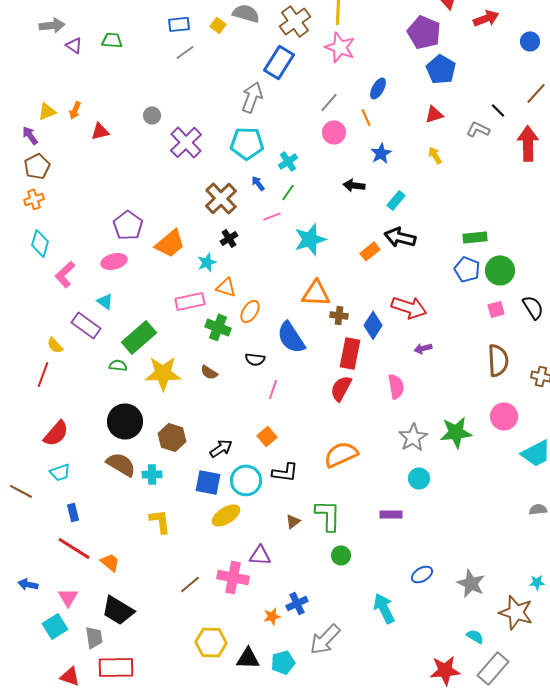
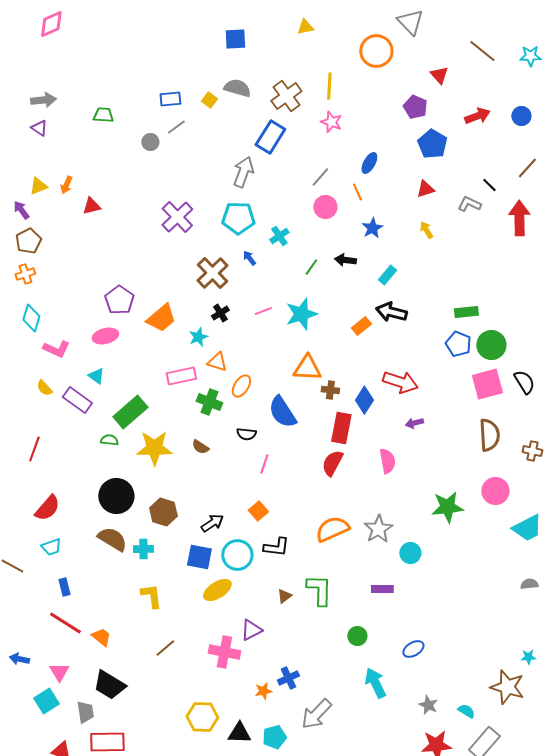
red arrow: (486, 18) -> (477, 116), moved
purple pentagon: (424, 32) -> (415, 107), size x0.7
purple triangle: (74, 45) -> (39, 128), moved
pink star: (340, 47) -> (331, 122), size x0.7
gray circle: (152, 115) -> (150, 142), moved
green line: (288, 192) -> (311, 267), moved
pink line: (272, 216) -> (263, 311), moved
pink L-shape: (65, 274) -> (56, 349), turned -112
pink square: (496, 309) -> (487, 384), size x1.8
yellow semicircle: (55, 345) -> (44, 388), moved
gray star: (413, 437) -> (378, 529), moved
purple triangle: (260, 555) -> (251, 630), turned -30
green circle: (341, 555) -> (357, 636), moved
gray star: (471, 583) -> (428, 705), moved, size x0.7
brown line: (190, 584) -> (165, 648), moved

